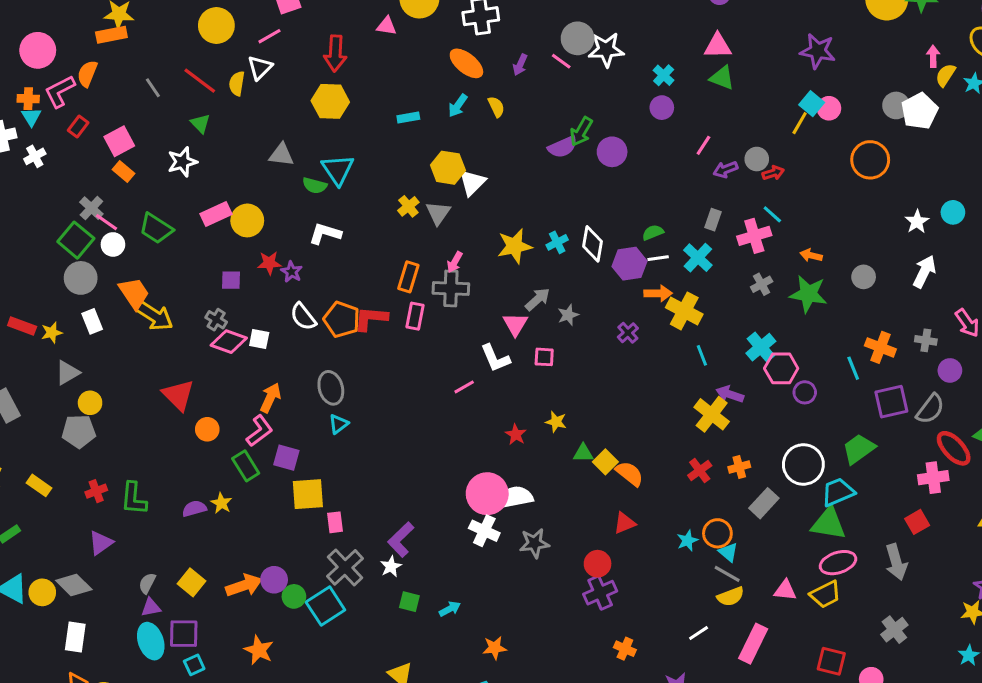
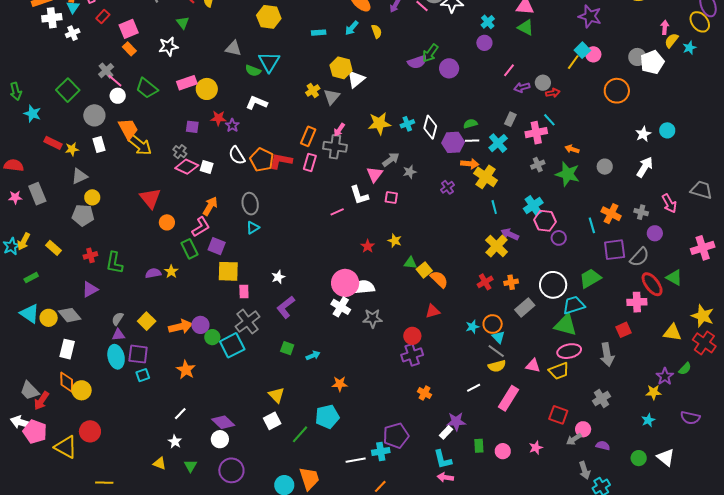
green square: (76, 240) -> (68, 90), moved
white star: (391, 566) -> (278, 277), moved

